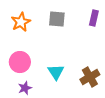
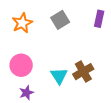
gray square: (57, 19) -> (60, 20), turned -36
brown cross: (90, 77) -> (83, 72), moved

